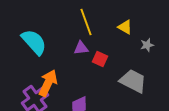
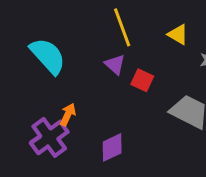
purple triangle: (81, 48) -> (115, 65), turned 49
orange arrow: (48, 83) -> (68, 115), size x0.6

